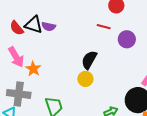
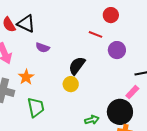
purple semicircle: (49, 26) -> (43, 48), moved
orange star: (33, 69) -> (26, 77), moved

